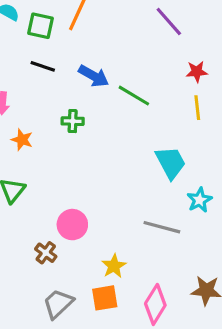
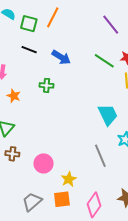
green line: (134, 96) -> (104, 61), moved
pink circle: (72, 225) -> (43, 163), moved
gray line: (162, 227) -> (100, 156), turned 50
brown cross: (46, 253) -> (12, 154), moved, turned -32

